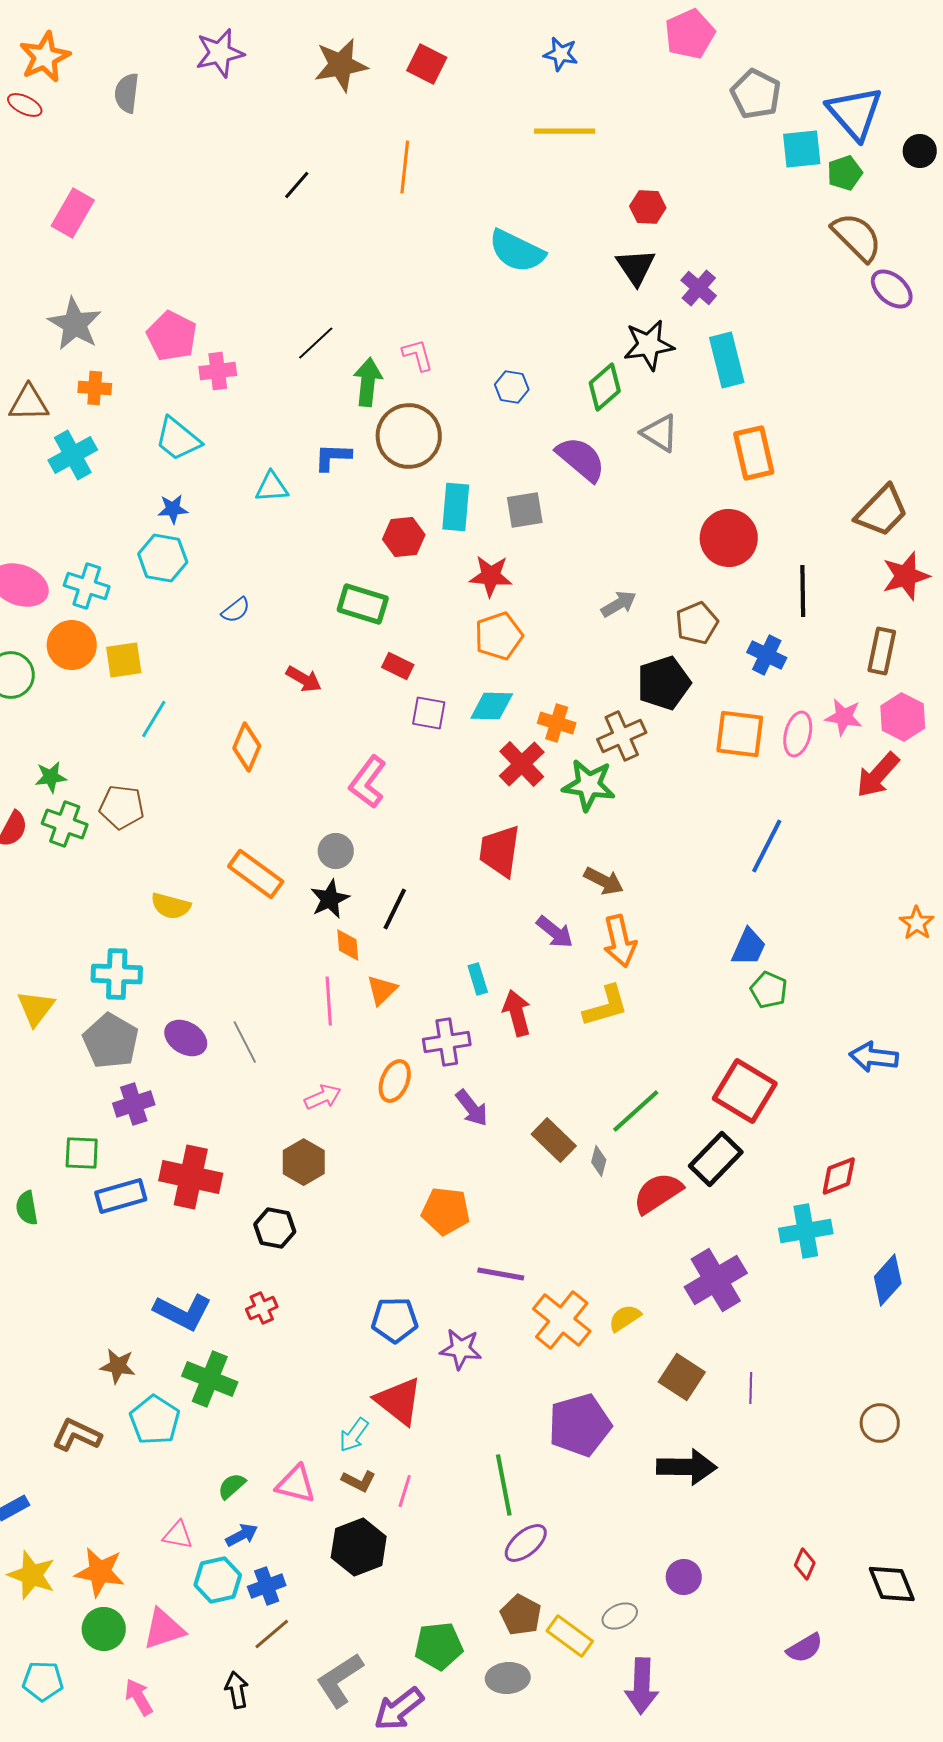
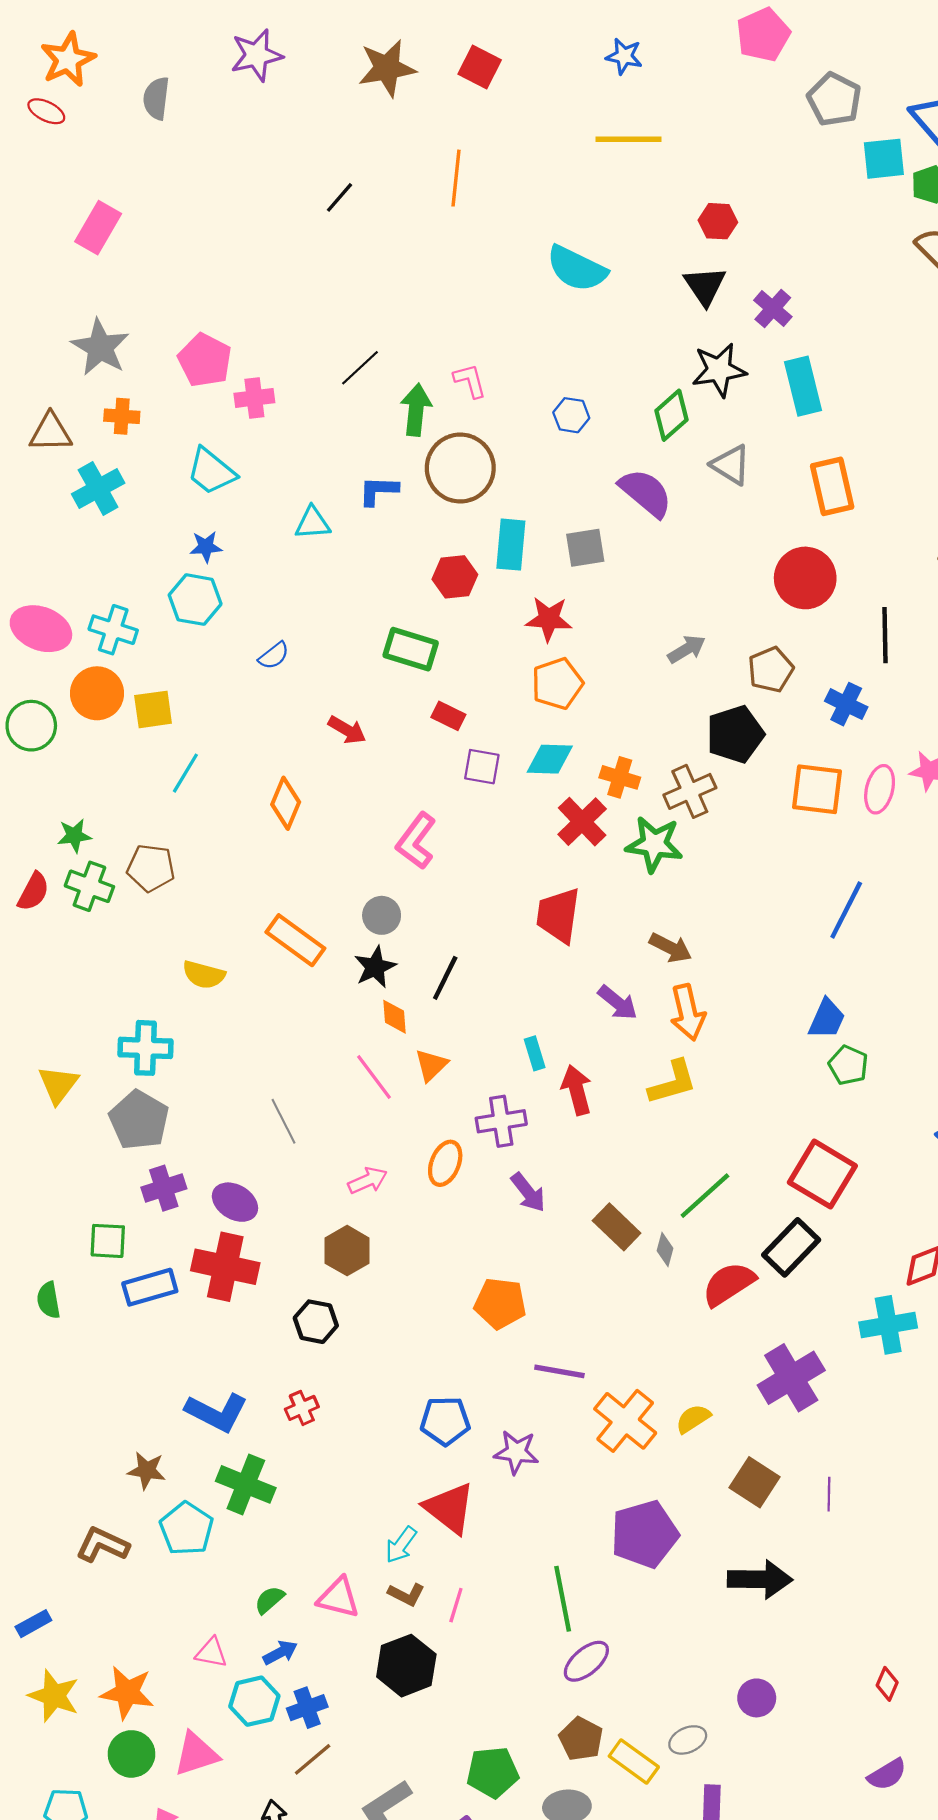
pink line: (329, 1001) -> (374, 1077), turned -33
purple ellipse: (186, 1038) -> (235, 1202), moved

